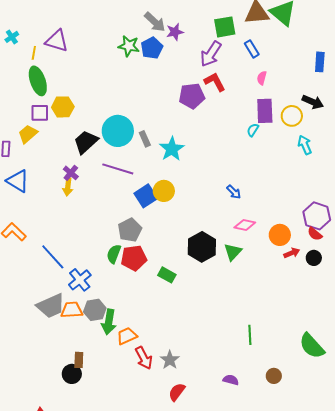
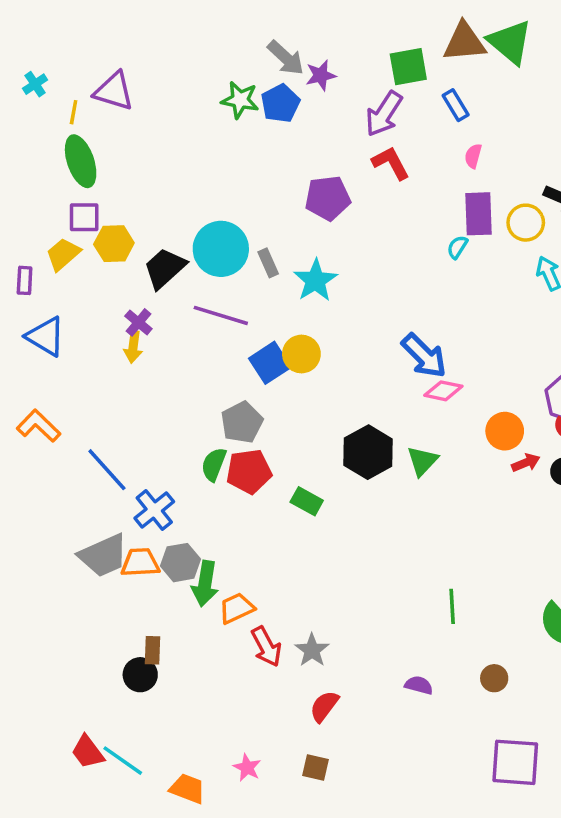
purple pentagon: (192, 96) -> (328, 198), moved
yellow hexagon: (63, 107) -> (114, 244), moved
blue arrow: (234, 192) -> (424, 356), size x1.8
pink diamond: (245, 225) -> (443, 391), moved

